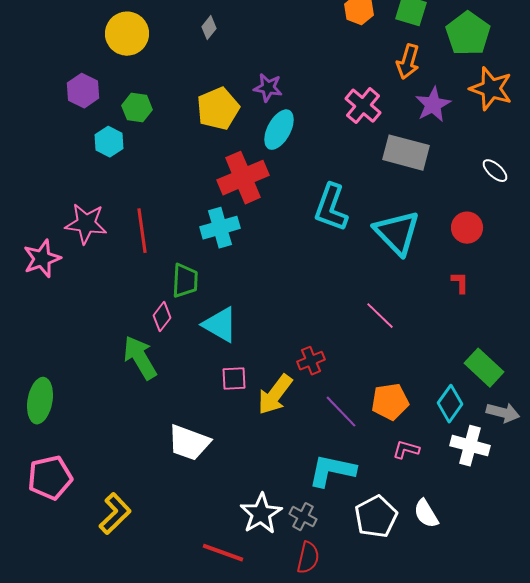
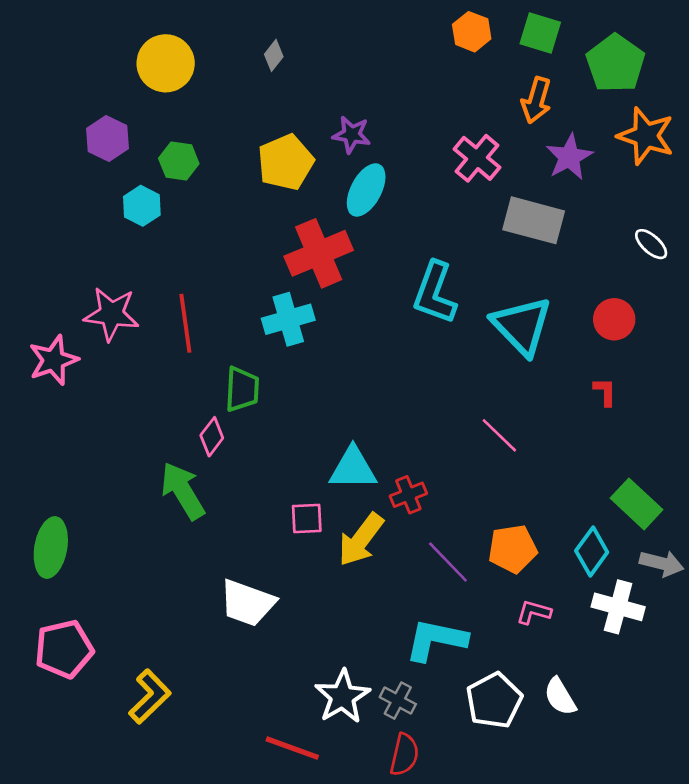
cyan triangle: (220, 325) -> (353, 468), moved, turned -30

